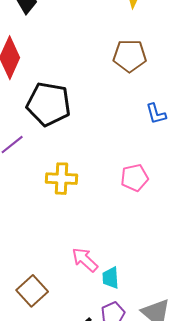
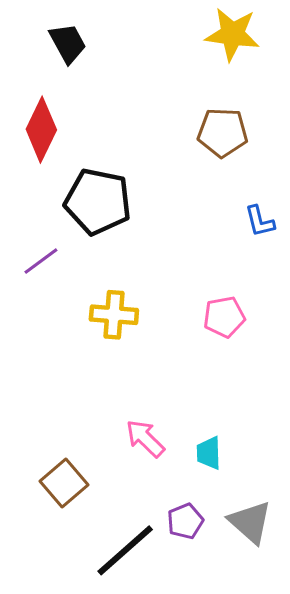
cyan trapezoid: (111, 278) -> (209, 453), moved

